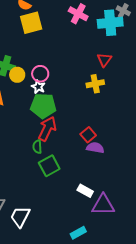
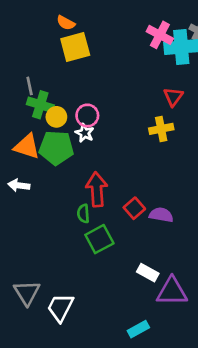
pink cross: (78, 14) -> (160, 35), moved
green pentagon: (43, 106) -> (56, 148), moved
red arrow: (47, 129) -> (97, 189), turned -30
red square: (88, 135) -> (134, 208), moved

